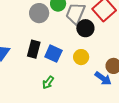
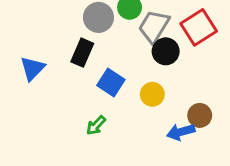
black rectangle: (34, 49) -> (82, 53), moved
blue arrow: (103, 78) -> (181, 132), turned 120

